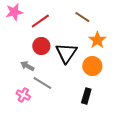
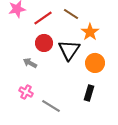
brown line: (82, 17) -> (71, 14), moved
orange star: (97, 40) -> (90, 32), moved
gray line: (42, 83) -> (51, 106), moved

